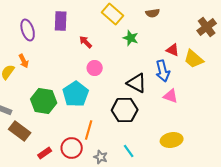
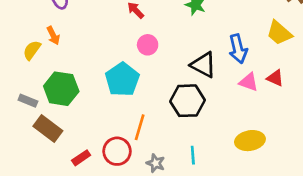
red triangle: (173, 50) -> (275, 78), moved
green hexagon: (44, 101) -> (61, 89), moved
cyan line: (129, 151) -> (193, 155), turned 32

